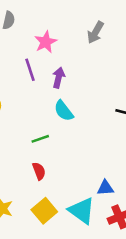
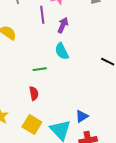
blue triangle: (105, 188) -> (82, 116), turned -40
yellow square: (44, 211) -> (32, 125), turned -30

